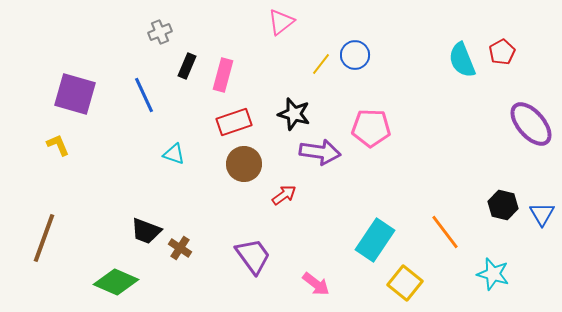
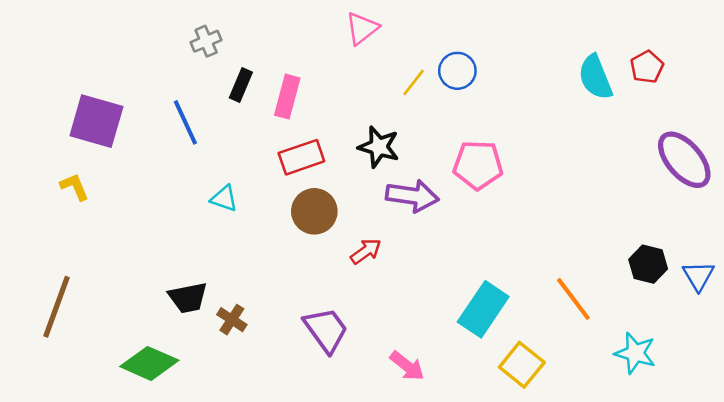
black trapezoid: (146, 231) -> (188, 298), turned -32

